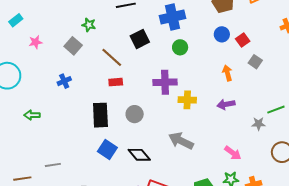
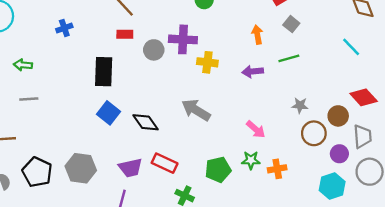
green line: (276, 110) -> (289, 58), moved
gray circle: (135, 114) -> (154, 50), moved
gray star: (258, 124) -> (300, 105), moved
gray line: (53, 165) -> (29, 99), moved

